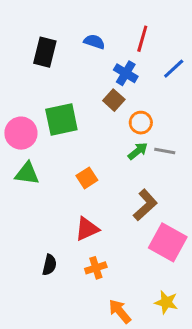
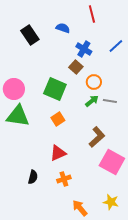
red line: (142, 39) -> (92, 14), moved, turned -30
black rectangle: (45, 52) -> (30, 35), turned -48
green square: (61, 120) -> (55, 89), moved, turned 35
green triangle: (27, 173) -> (18, 116), size x1.4

